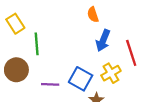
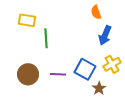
yellow rectangle: (15, 24) -> (27, 20), turned -48
brown circle: (16, 70) -> (28, 74), moved

